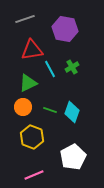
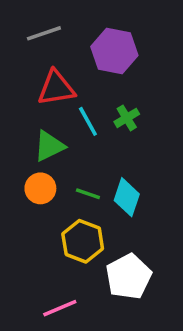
yellow hexagon: (32, 137) -> (83, 241), moved

